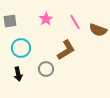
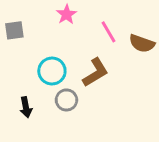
pink star: (46, 19) -> (66, 14), moved
cyan circle: (21, 48) -> (52, 71), moved

